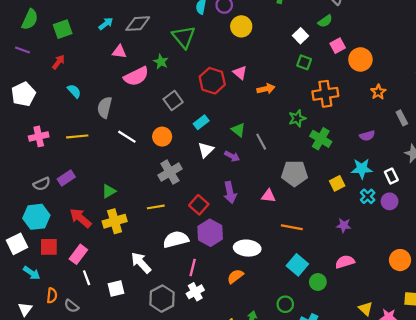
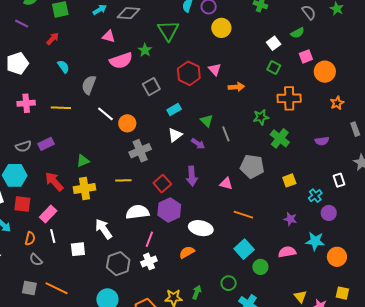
orange circle: (162, 137) -> (127, 123), moved
cyan star: (362, 169) -> (315, 241), moved
purple circle: (390, 201) -> (329, 213), moved
orange semicircle: (52, 295) -> (30, 239), moved

